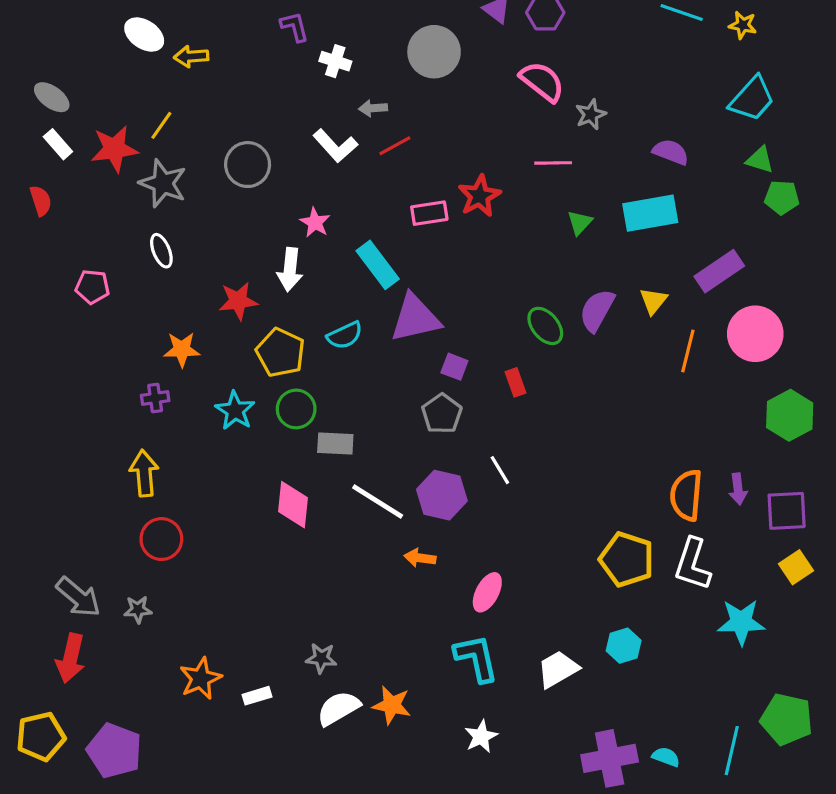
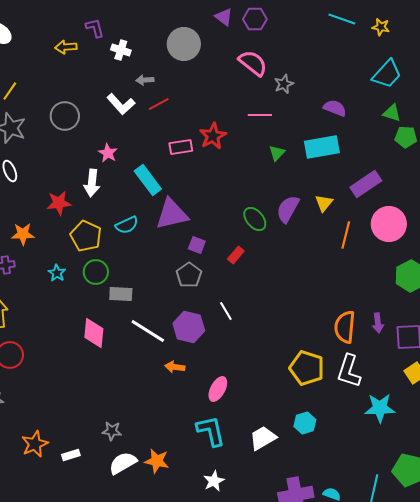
yellow arrow: (191, 56) -> (66, 47), moved
red rectangle: (516, 382) -> (236, 255), turned 60
cyan star: (235, 411) -> (57, 273), size x0.7

